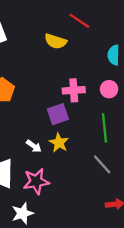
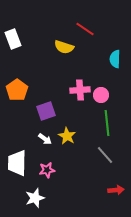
pink circle: (109, 89) -> (101, 95), moved
purple square: (58, 114) -> (46, 111), moved
pink star: (36, 181) -> (47, 170), size x0.7

